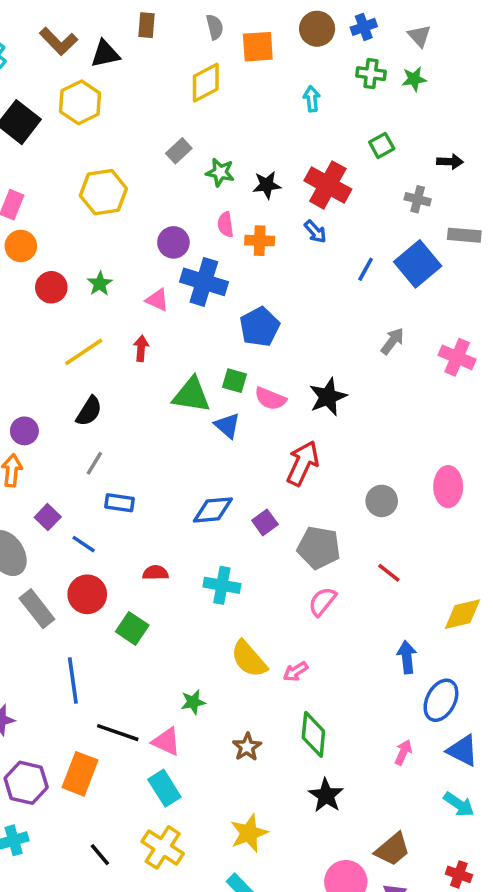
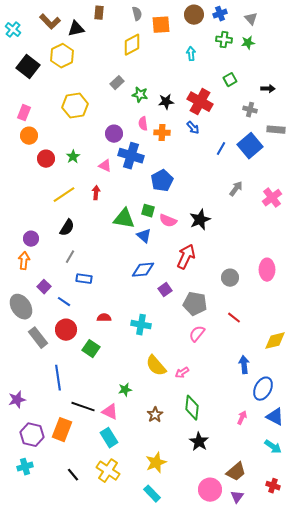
pink cross: (457, 357) -> (272, 198), turned 30
blue diamond: (213, 510) -> (143, 270), moved

